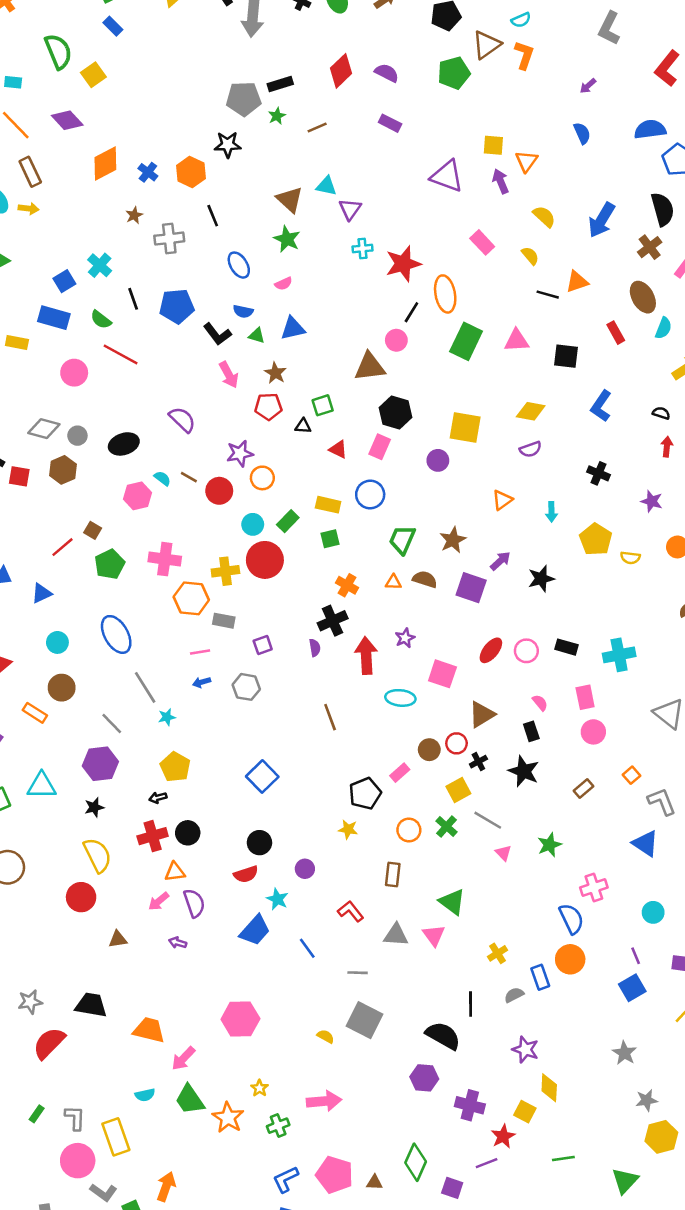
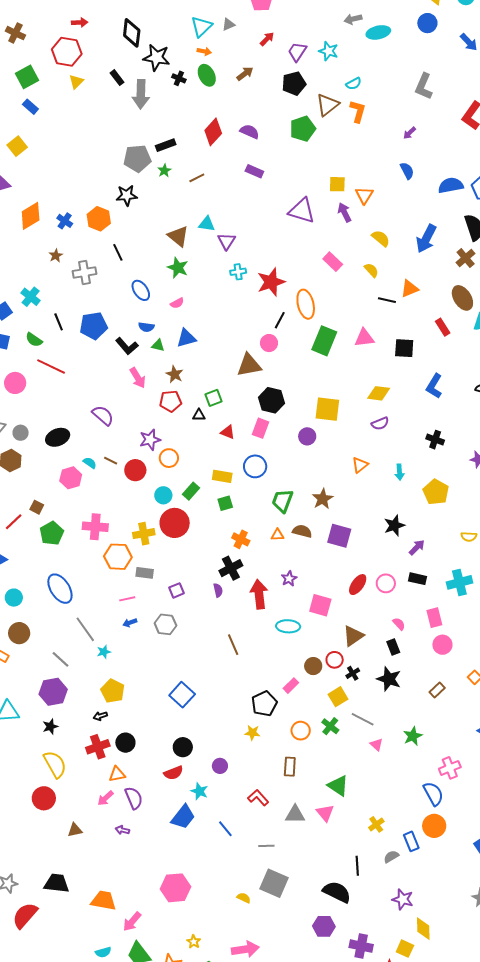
blue semicircle: (650, 129) -> (451, 185), moved
yellow semicircle: (630, 558) -> (469, 537), moved
purple arrow: (500, 561) -> (417, 547), moved

